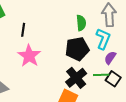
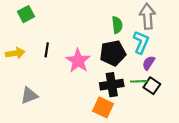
black line: (23, 30) -> (47, 50), moved
pink star: (29, 56) -> (78, 61), moved
black cross: (76, 78) -> (112, 85), turned 30

